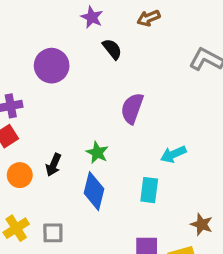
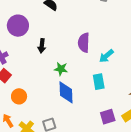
purple semicircle: (132, 108) -> (84, 43), moved
black arrow: (53, 165) -> (42, 46), moved

